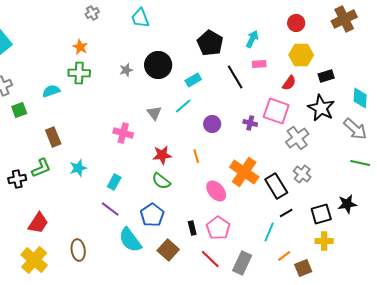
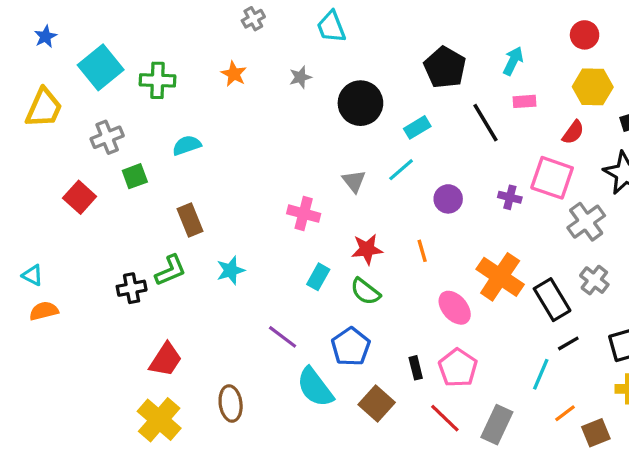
gray star: (126, 70) -> (300, 77), moved
green cross: (79, 73) -> (158, 80), moved
cyan rectangle: (114, 182) -> (318, 277), moved

